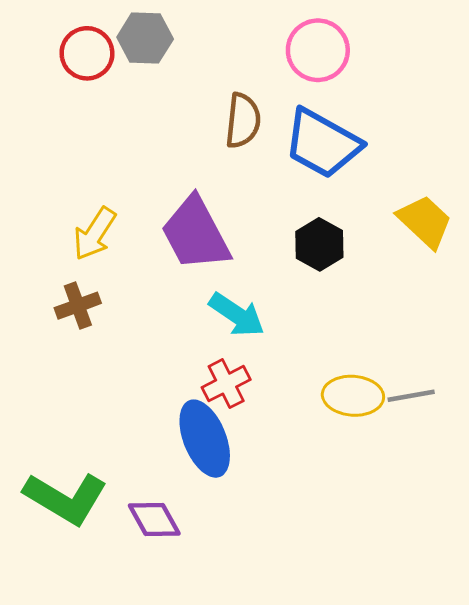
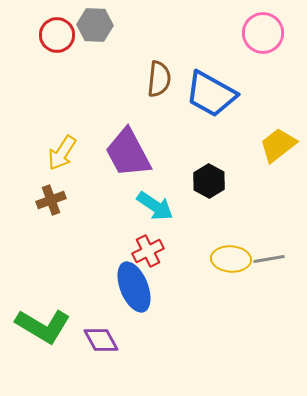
pink circle: (318, 50) -> (263, 33), moved
yellow trapezoid: (425, 221) -> (278, 145), turned -81
black hexagon: (319, 244) -> (209, 181), moved

